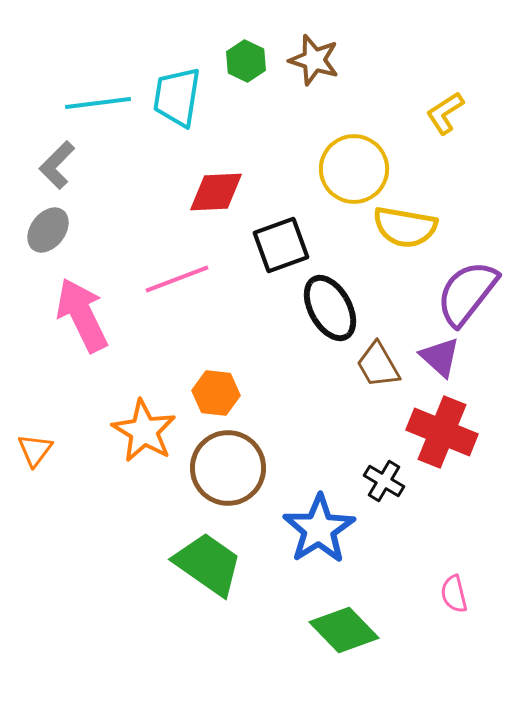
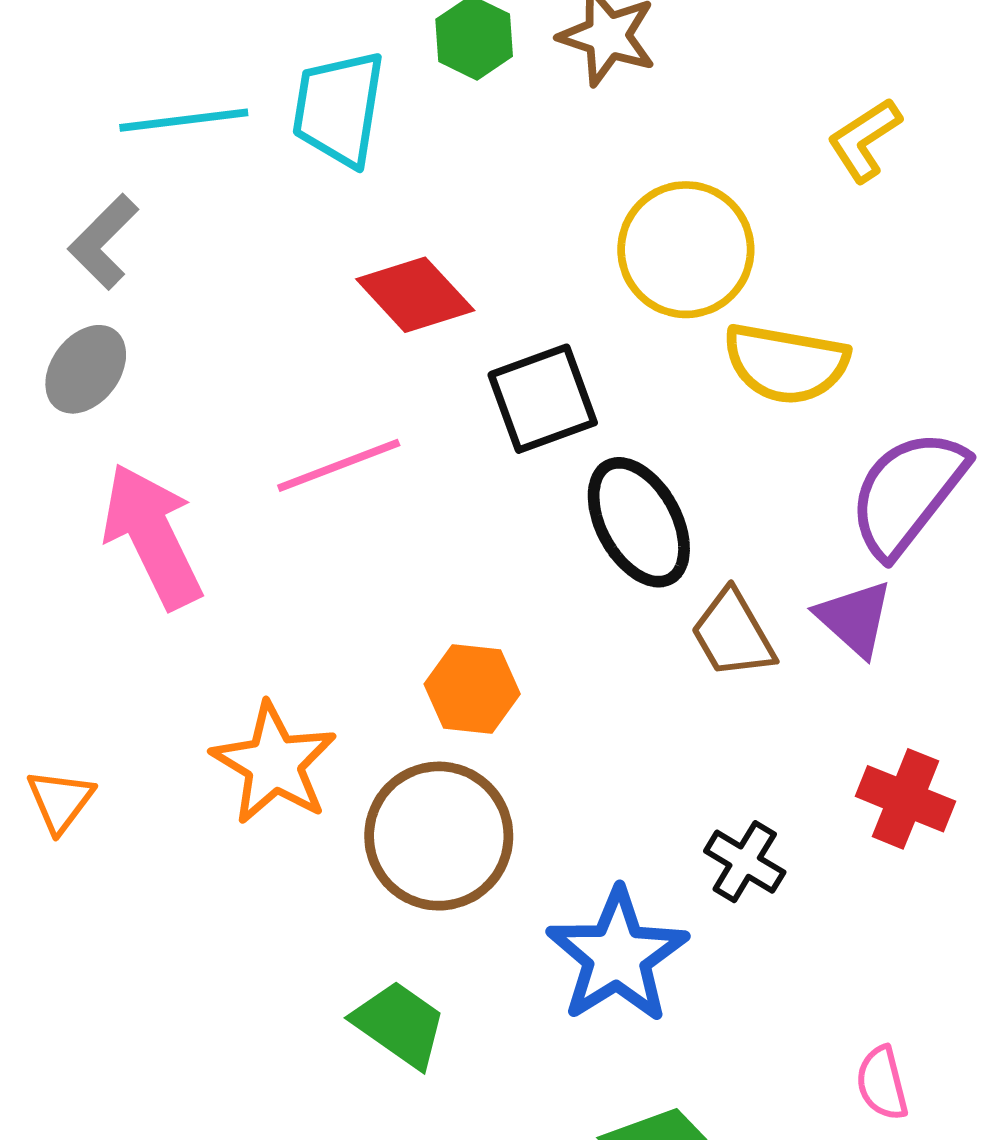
red diamond: (216, 192) -> (415, 295), turned 50
orange hexagon: (216, 393) -> (472, 689), moved
red cross: (442, 432) -> (906, 799), moved, size x0.7
green trapezoid: (208, 564) -> (400, 1024), size x0.7

